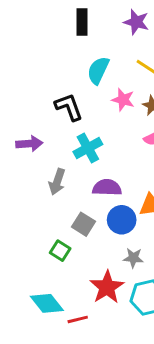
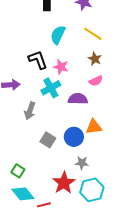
pink star: (123, 100) -> (61, 67), moved
purple semicircle: (107, 188) -> (78, 99), moved
green square: (60, 251) -> (18, 171), moved

